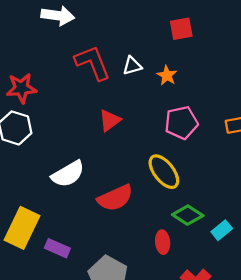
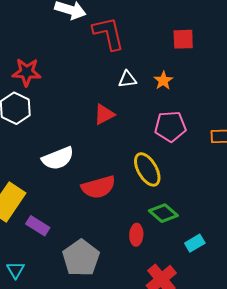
red L-shape: (93, 63) -> (108, 33), moved
white triangle: (132, 66) -> (127, 79), moved
cyan rectangle: (222, 230) -> (195, 243), moved

